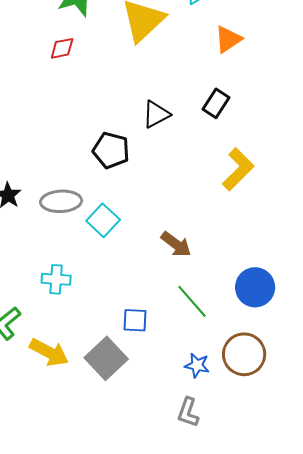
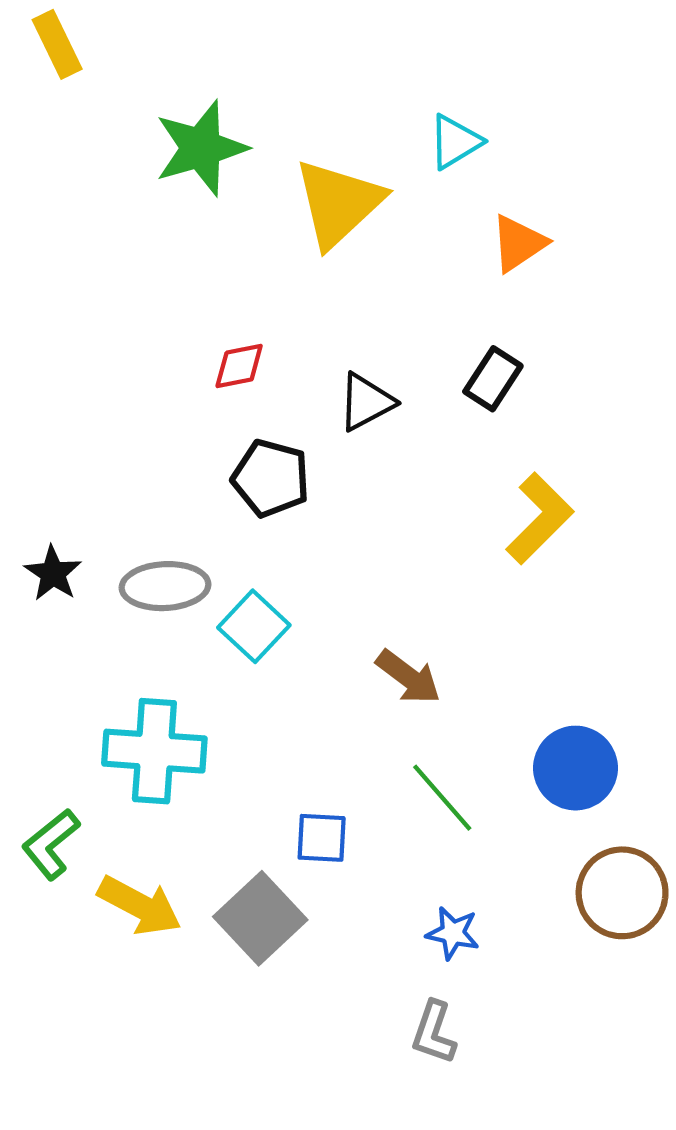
red diamond: (62, 48) -> (239, 366), moved
cyan cross: (56, 279) -> (154, 751), size x1.6
brown circle: (244, 354) -> (622, 893), moved

